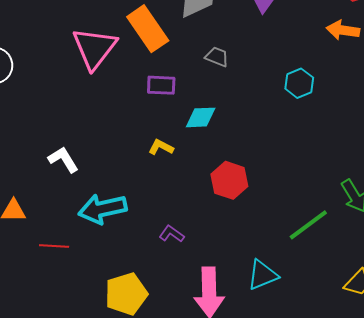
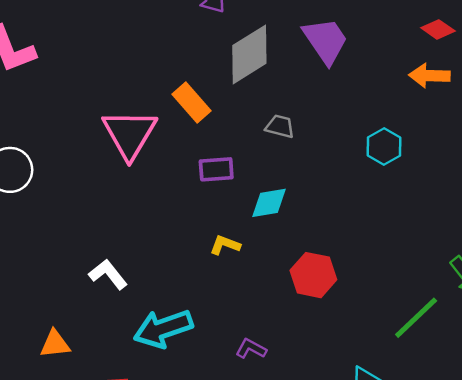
orange rectangle: (148, 29) -> (191, 103), size x0.7

